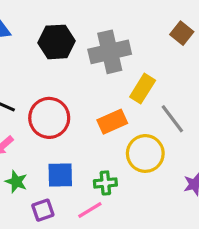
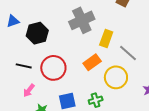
black hexagon: (57, 42) -> (37, 33), moved

